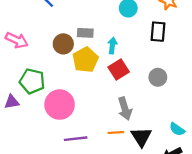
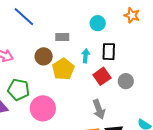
black rectangle: (158, 32) -> (109, 52), moved
gray rectangle: (85, 33) -> (62, 37), moved
red square: (119, 69) -> (102, 76), moved

